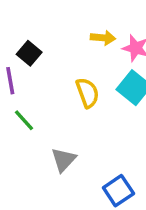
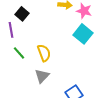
yellow semicircle: (88, 93) -> (44, 53), moved

